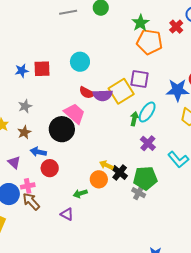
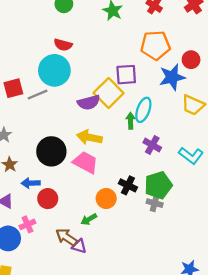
gray line: (68, 12) -> (37, 95), moved
orange pentagon: (149, 42) -> (155, 45), moved
cyan circle: (80, 62) -> (54, 70), size x1.4
red semicircle: (87, 93) -> (63, 45), moved
pink trapezoid: (75, 113) -> (85, 162), moved
yellow arrow: (106, 165) -> (89, 137), moved, size x1.5
brown arrow: (31, 201) -> (66, 237), moved

